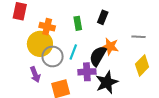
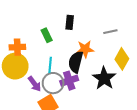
gray circle: (53, 57) -> (53, 83), moved
purple arrow: (35, 75) -> (34, 84), moved
black star: (107, 82) -> (104, 78), moved

